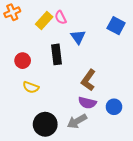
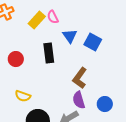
blue square: (116, 26) -> (93, 42), moved
yellow semicircle: (31, 87) -> (23, 96), moved
purple semicircle: (87, 103) -> (79, 100), turned 60

